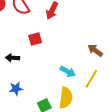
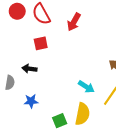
red square: (35, 39) -> (41, 43), moved

